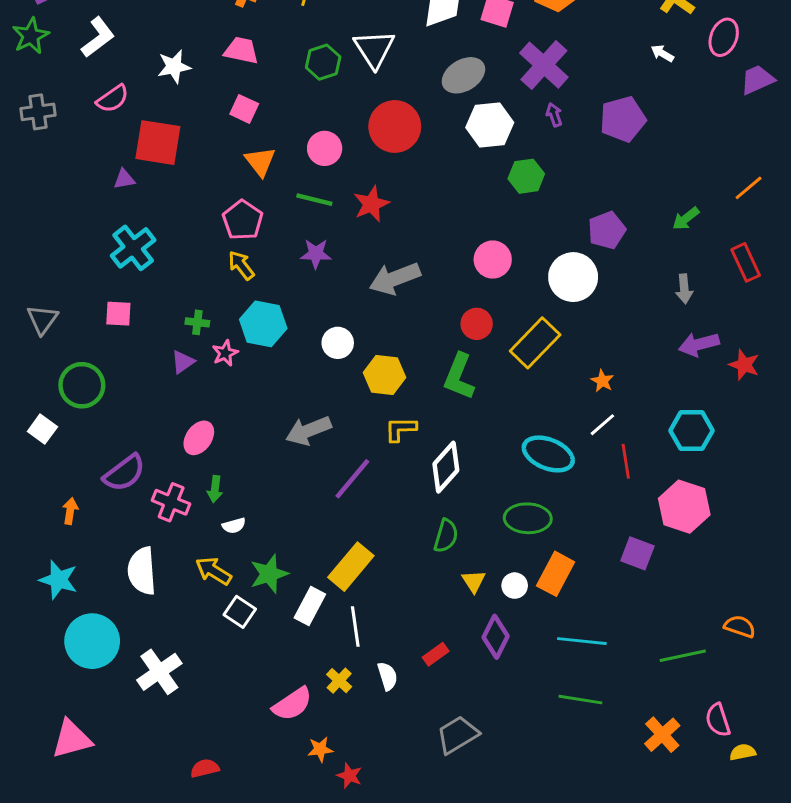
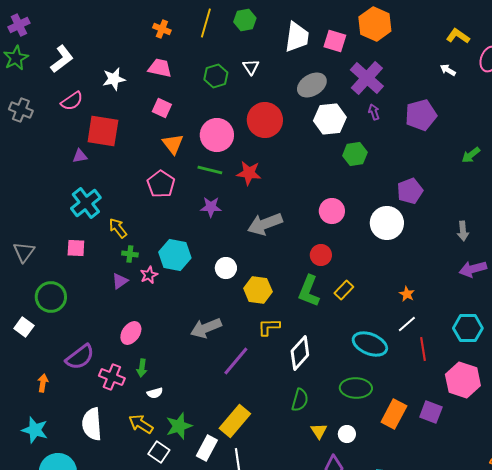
white triangle: (374, 49) -> (251, 67), size x0.6
gray cross: (38, 112) -> (21, 110), turned 30
pink circle: (325, 148) -> (217, 135), size x1.4
red star: (371, 204) -> (249, 173), turned 30
green arrow: (686, 219) -> (471, 155), moved
yellow arrow: (241, 265) -> (118, 228), moved
yellow rectangle: (535, 343) -> (344, 290), moved, size x0.6
orange rectangle: (556, 574) -> (394, 414), moved

